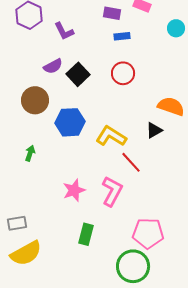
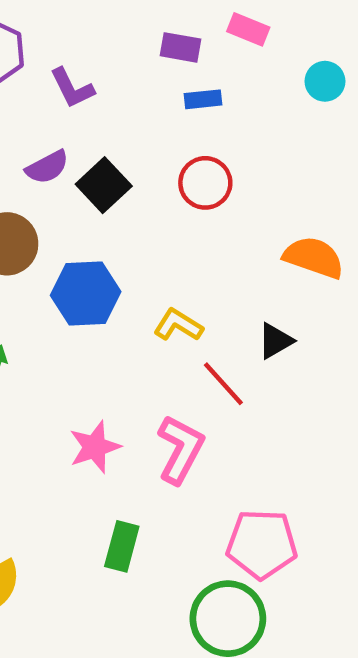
black triangle: (154, 130) -> (275, 341), moved
yellow L-shape: (111, 136) -> (178, 325), size x0.7

